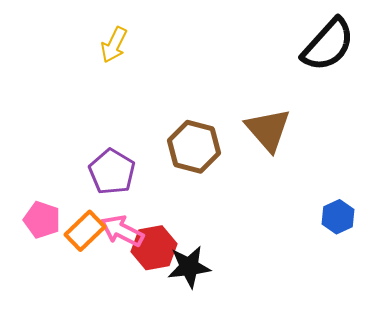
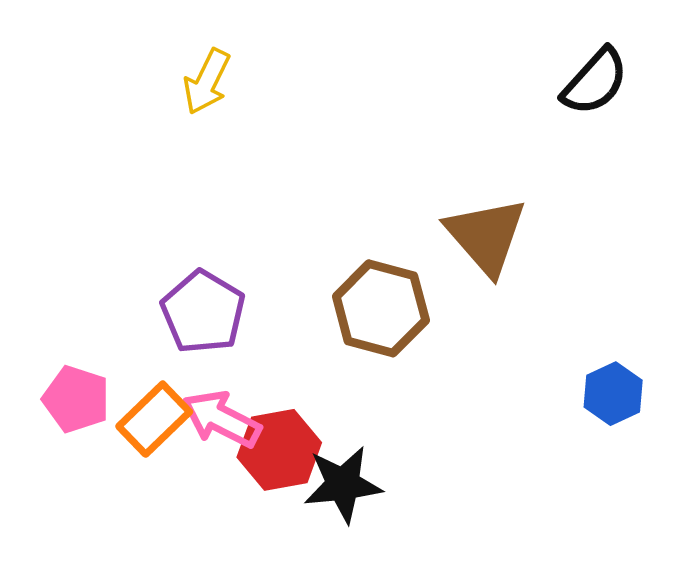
black semicircle: (328, 45) -> (595, 82), size x0.7
brown hexagon: (194, 147) -> (381, 308), moved

